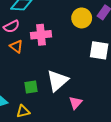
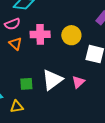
yellow circle: (82, 18) -> (71, 35), moved
pink triangle: (76, 103) -> (78, 82), moved

